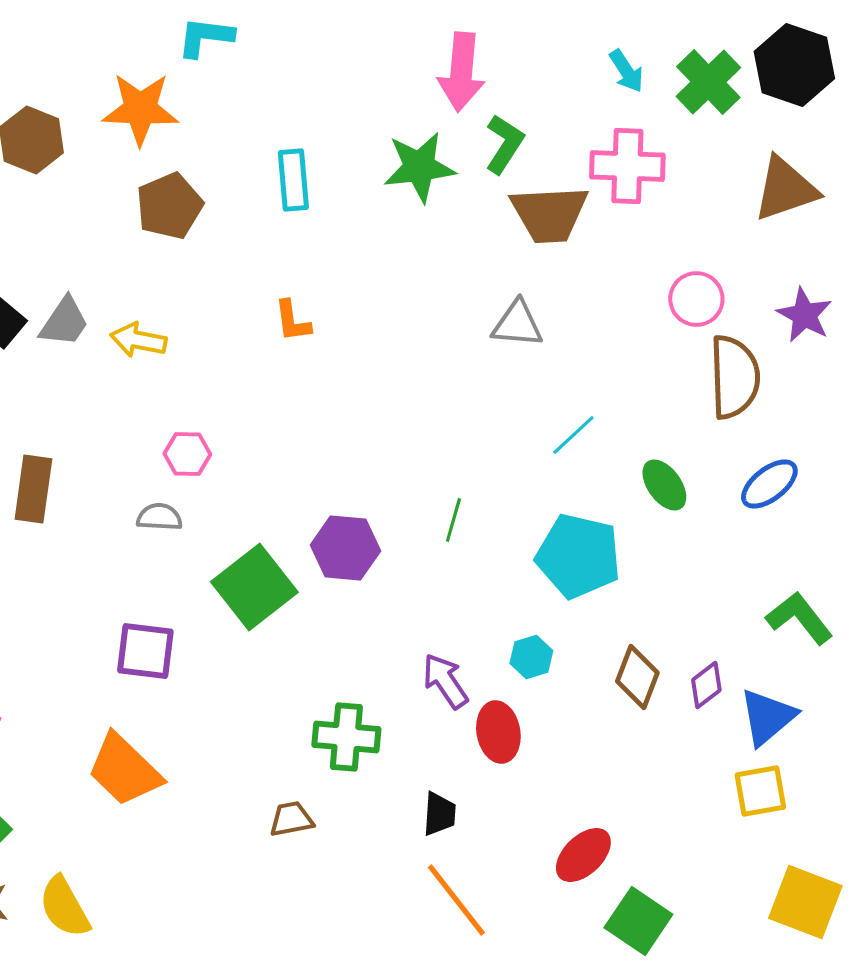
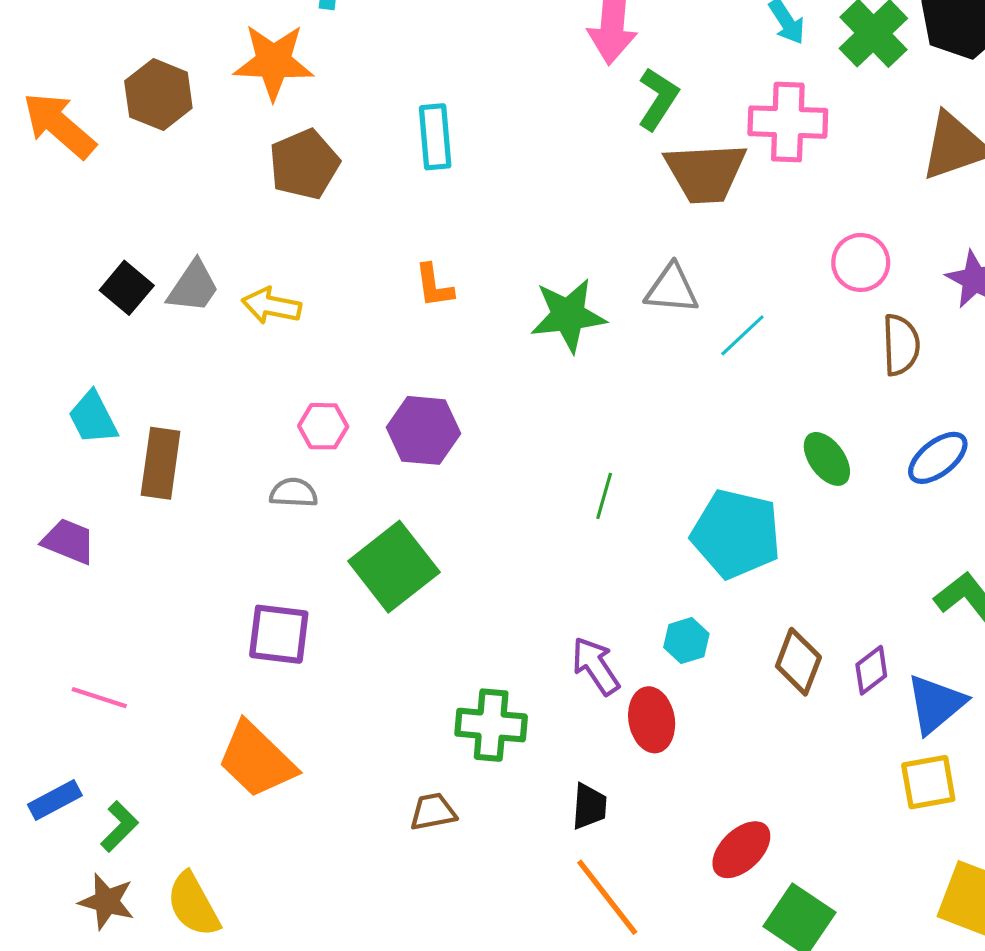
green star: (419, 167) -> (568, 315), moved
brown semicircle: (734, 377) -> (901, 345), size x0.7
cyan line: (573, 435) -> (742, 335), moved
purple hexagon: (345, 548) -> (423, 430), moved

